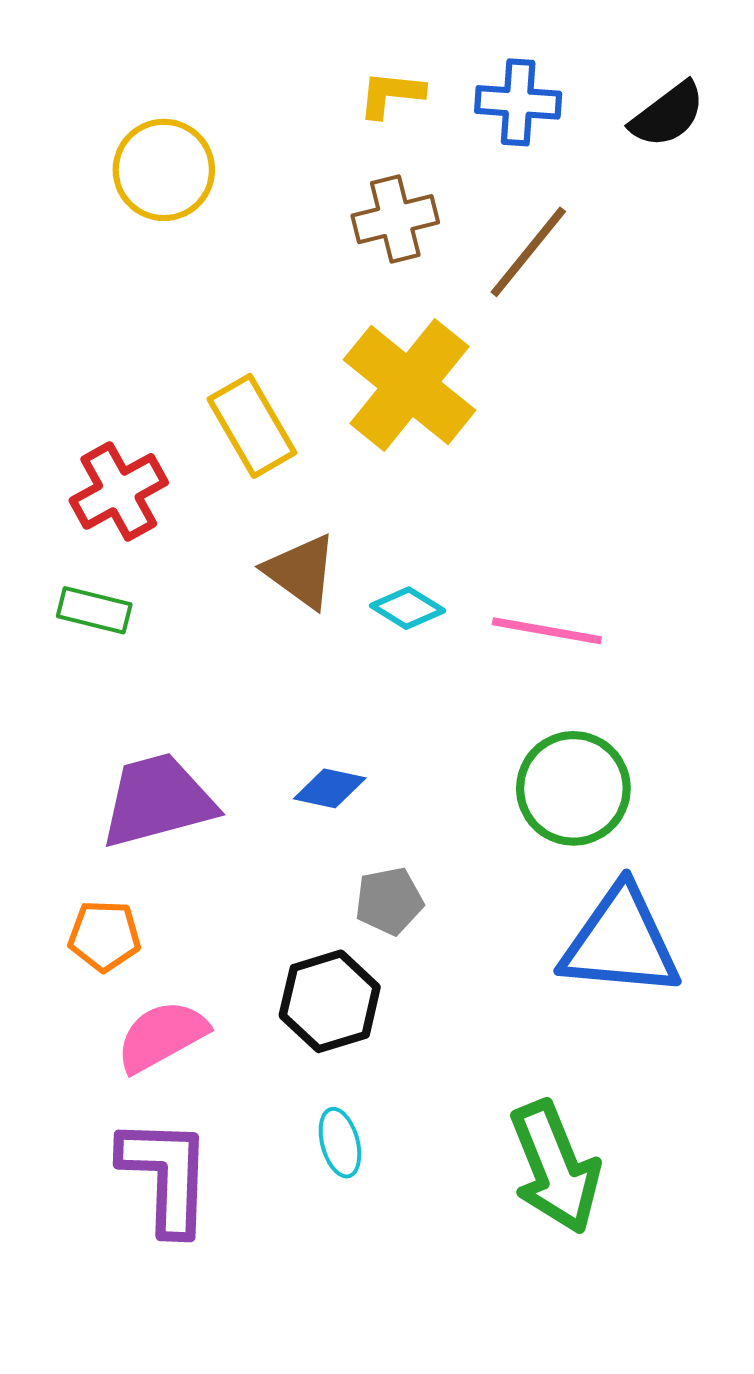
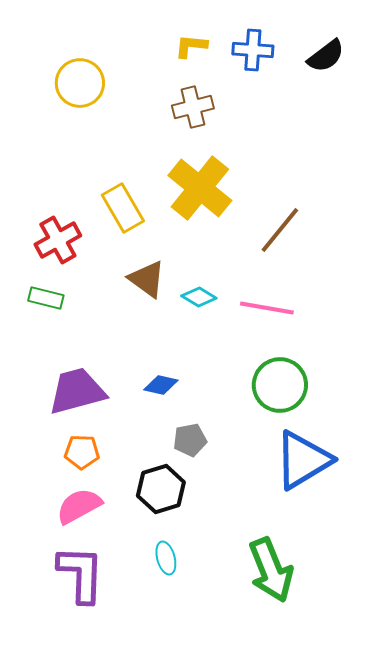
brown line: (528, 252) -> (280, 230), moved
orange pentagon: (104, 936) -> (82, 452), moved
blue triangle: (620, 942) -> (303, 460), turned -36

